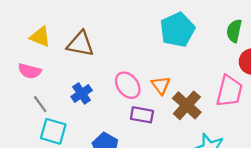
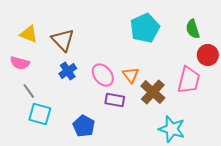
green semicircle: (234, 31) -> (193, 29), turned -30
brown triangle: (80, 44) -> (63, 40), turned 35
blue cross: (82, 94) -> (68, 71), moved

